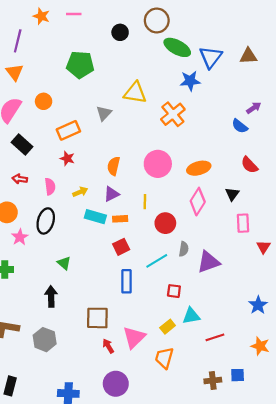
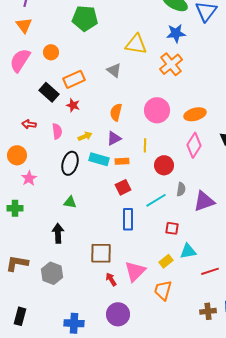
blue star: (190, 81) -> (176, 33), moved
gray triangle: (104, 113) -> (114, 70), moved, turned -35
black rectangle: (22, 144) -> (49, 92), moved
black ellipse: (46, 221) -> (70, 163), moved
green triangle: (64, 263) -> (70, 202), turned -32

